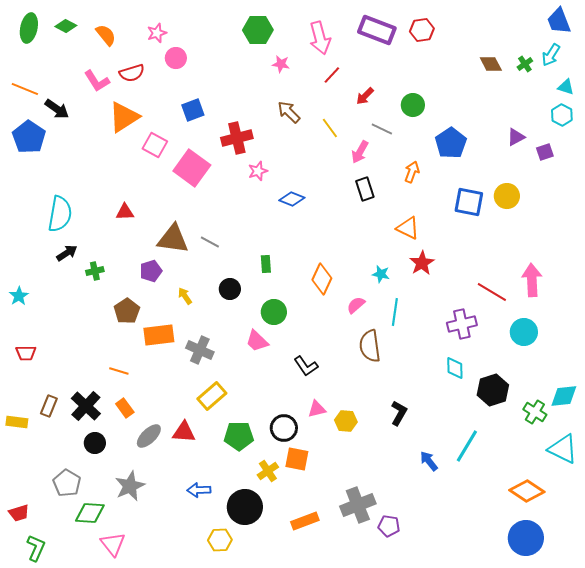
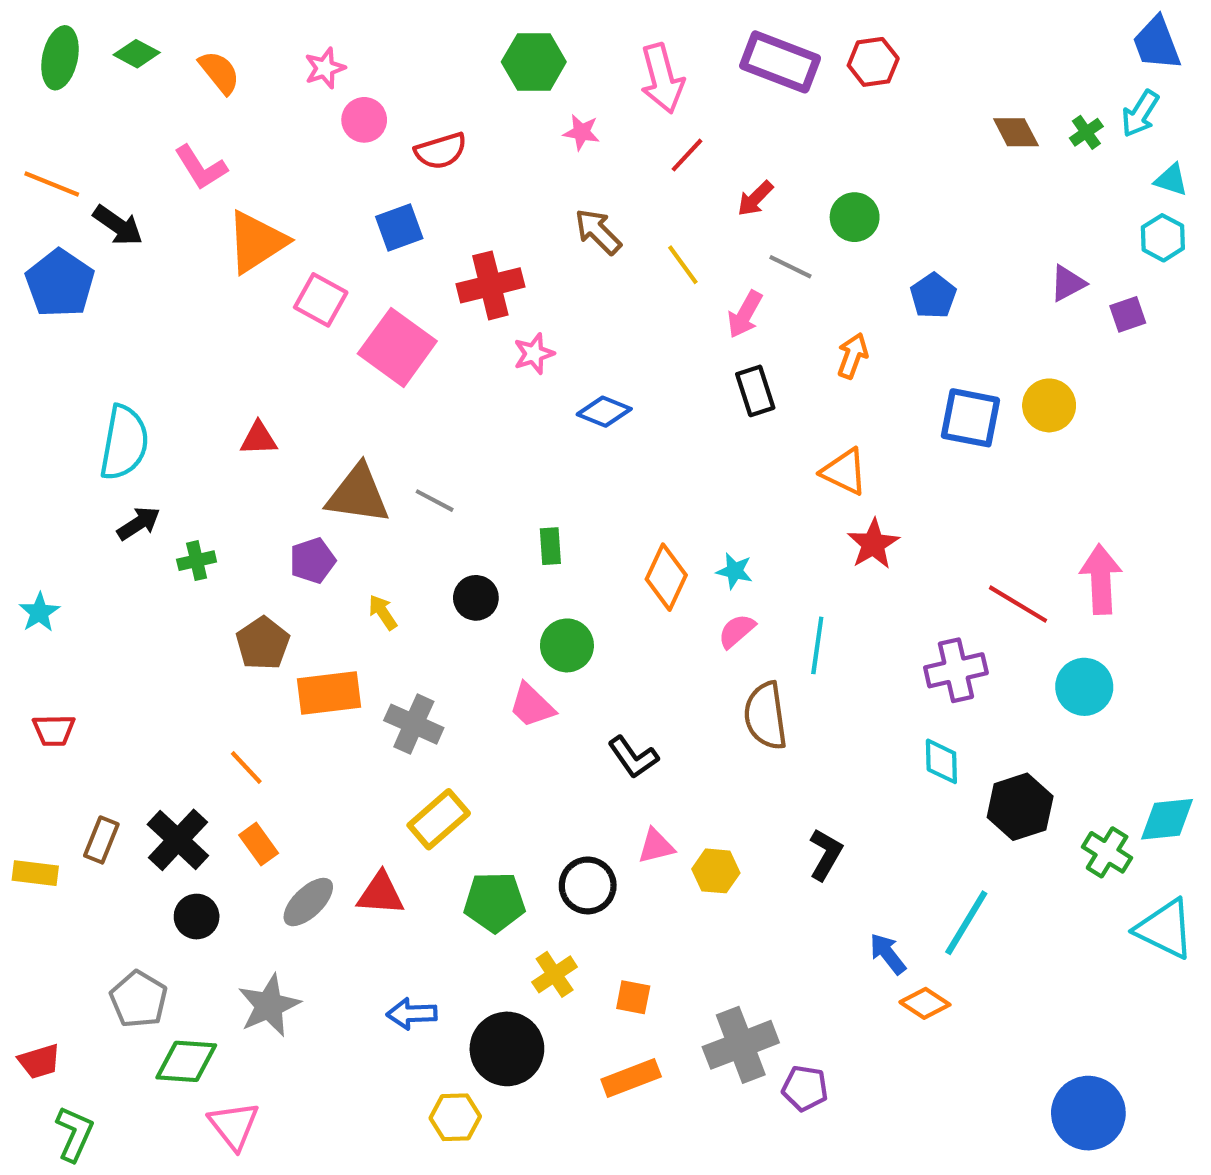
red semicircle: (132, 73) -> (441, 151), moved
blue pentagon: (451, 143) -> (933, 296), size x0.7
cyan star: (381, 274) -> (735, 571), moved
orange line: (119, 371) -> (246, 768), turned 30
orange square: (297, 459) -> (633, 997), moved, size x0.7
orange diamond: (527, 491) -> (925, 1003), moved, size x0.7

